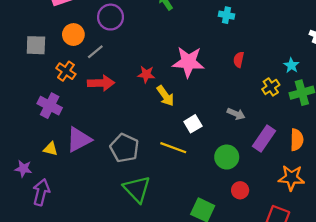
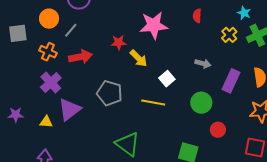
purple cross: (50, 106) -> (51, 83), moved, turned 30
gray pentagon: (124, 148) -> (110, 93), moved
purple star: (23, 169) -> (16, 115), moved

